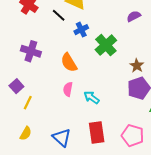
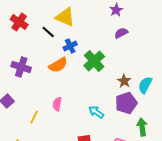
orange semicircle: (69, 63) -> (58, 65), moved, turned -90
cyan arrow: (92, 97) -> (96, 112), moved
yellow line: (28, 103) -> (34, 117), moved

